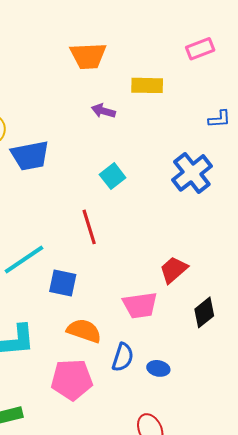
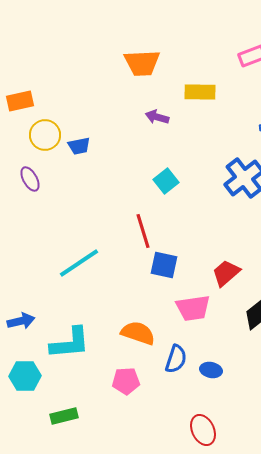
blue trapezoid: (30, 156) -> (79, 146), moved, size x0.6
blue square: (63, 283) -> (164, 265), moved
pink pentagon: (72, 380) -> (126, 381), size x0.7

